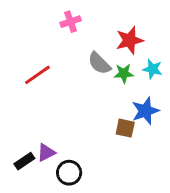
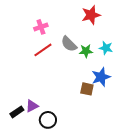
pink cross: (71, 22) -> (41, 27), moved
red star: (130, 40) -> (91, 15), moved
red line: (37, 75) -> (43, 50), moved

